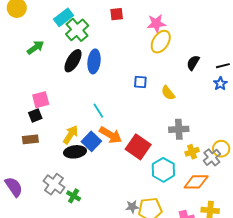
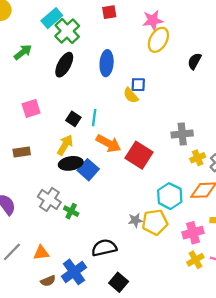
blue ellipse: (94, 61) -> (107, 63), moved
yellow semicircle: (168, 93) -> (131, 95), moved
cyan line: (98, 111) -> (94, 118), turned 42
black square: (35, 116) -> (73, 119), moved, turned -32
blue square: (91, 141) -> (88, 170), moved
cyan hexagon: (163, 170) -> (170, 196), moved

